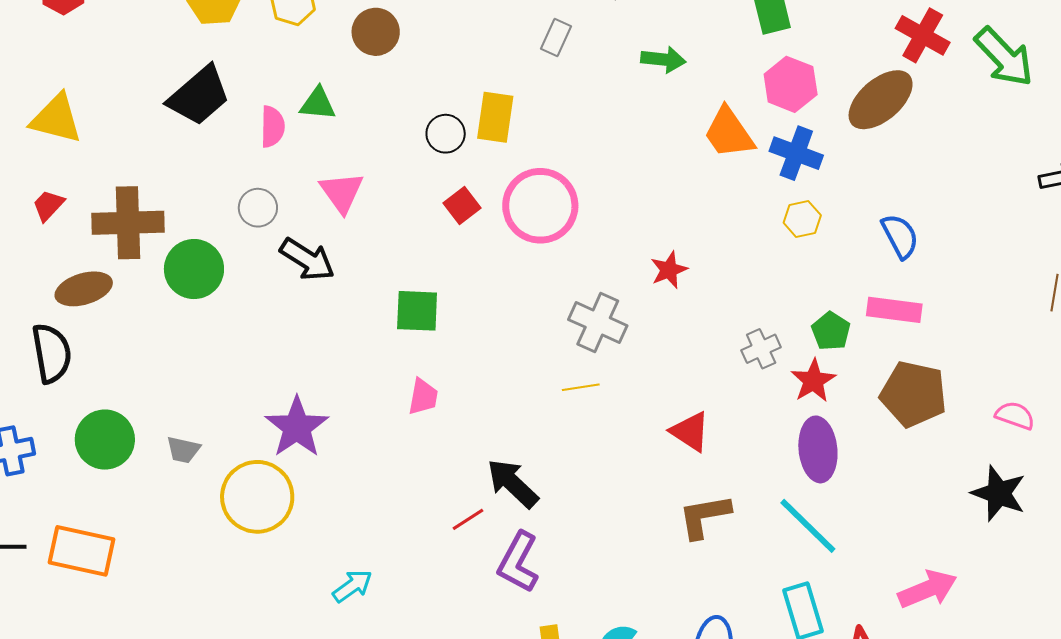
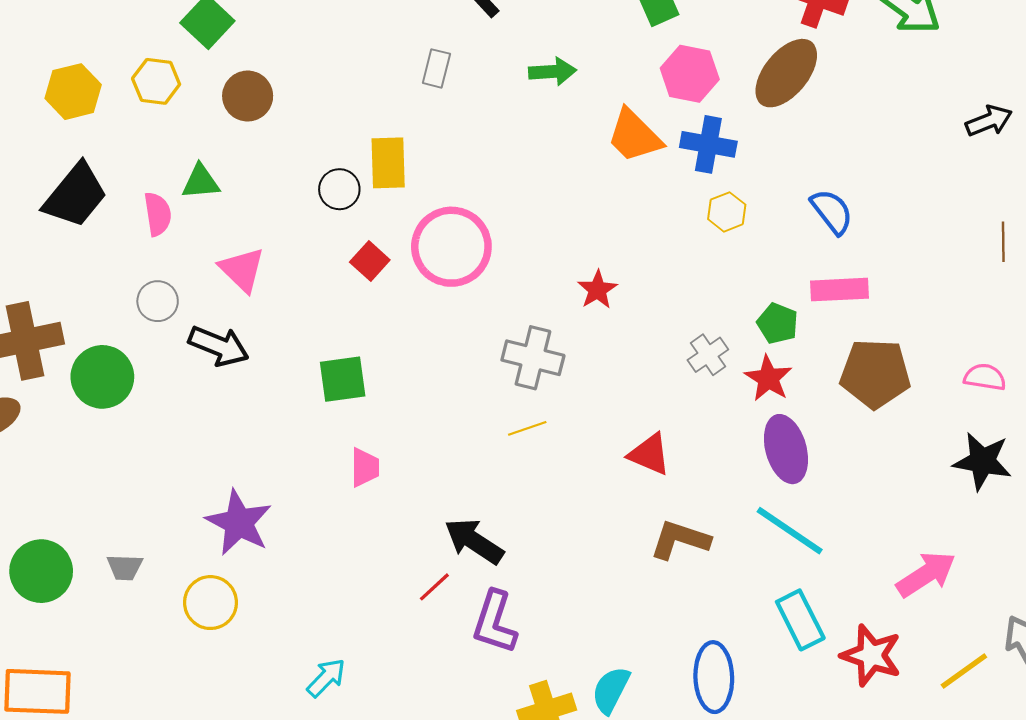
yellow circle: (257, 497) -> (211, 603), size x0.7
brown L-shape: (704, 516) -> (680, 540), turned 38

